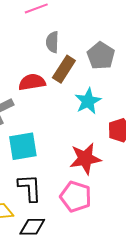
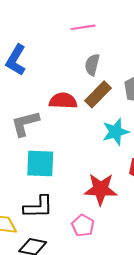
black L-shape: (30, 188) -> (38, 207), turned 80
pink pentagon: (76, 197) -> (83, 226), size x0.7

